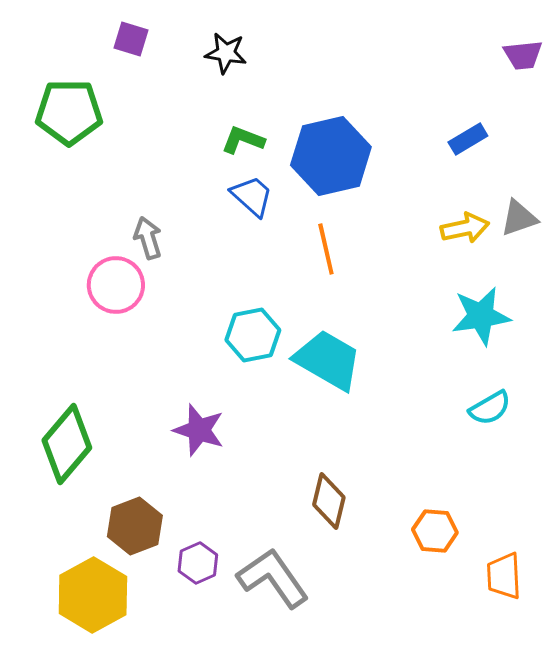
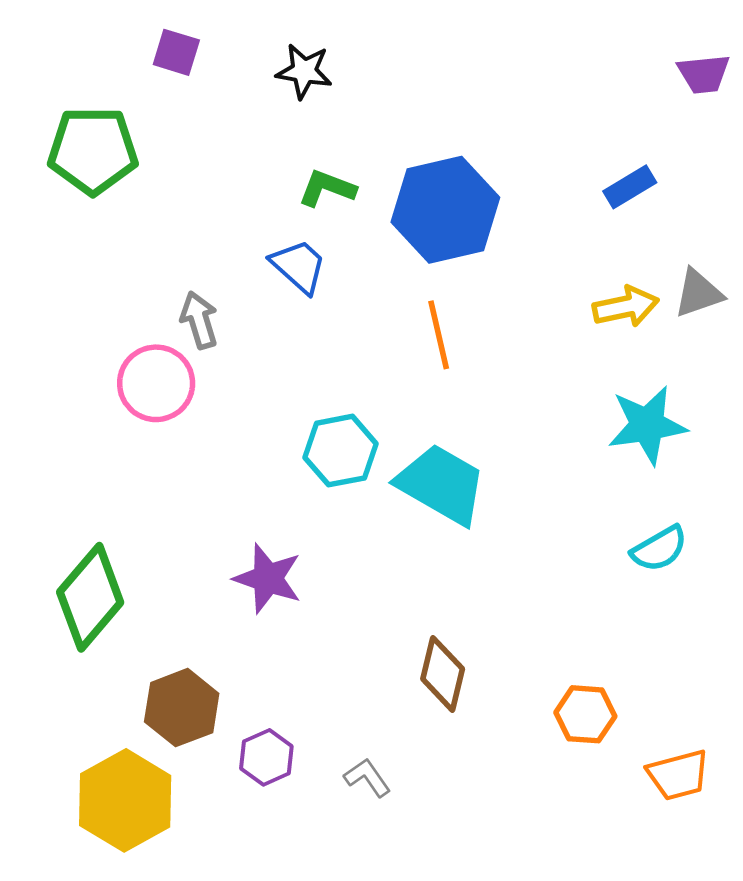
blue trapezoid: (252, 196) -> (299, 266), moved
orange trapezoid: (504, 576) -> (678, 775), turned -102
gray L-shape: (273, 578) -> (367, 778), size x0.5

